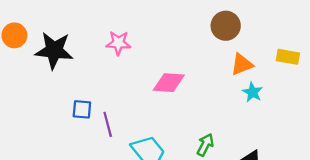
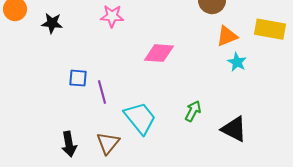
black star: (54, 50) -> (52, 23), size x0.6
yellow rectangle: (288, 57) -> (270, 29), size x1.4

